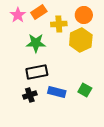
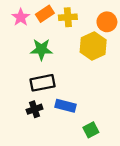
orange circle: (84, 15) -> (107, 22), moved
yellow cross: (59, 24) -> (68, 17), moved
green square: (85, 90) -> (91, 130), moved, turned 32

